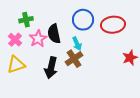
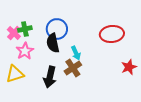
blue circle: (83, 20) -> (57, 29), moved
pink star: (38, 39) -> (25, 51), moved
pink cross: (15, 40) -> (14, 33), moved

